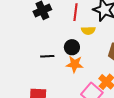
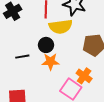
yellow semicircle: (88, 31) -> (61, 27), size x1.6

